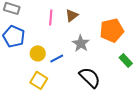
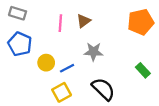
orange pentagon: (112, 30) -> (141, 22), moved
gray star: (81, 43) -> (93, 52), turned -30
yellow square: (39, 80) -> (62, 92), moved, turned 30

